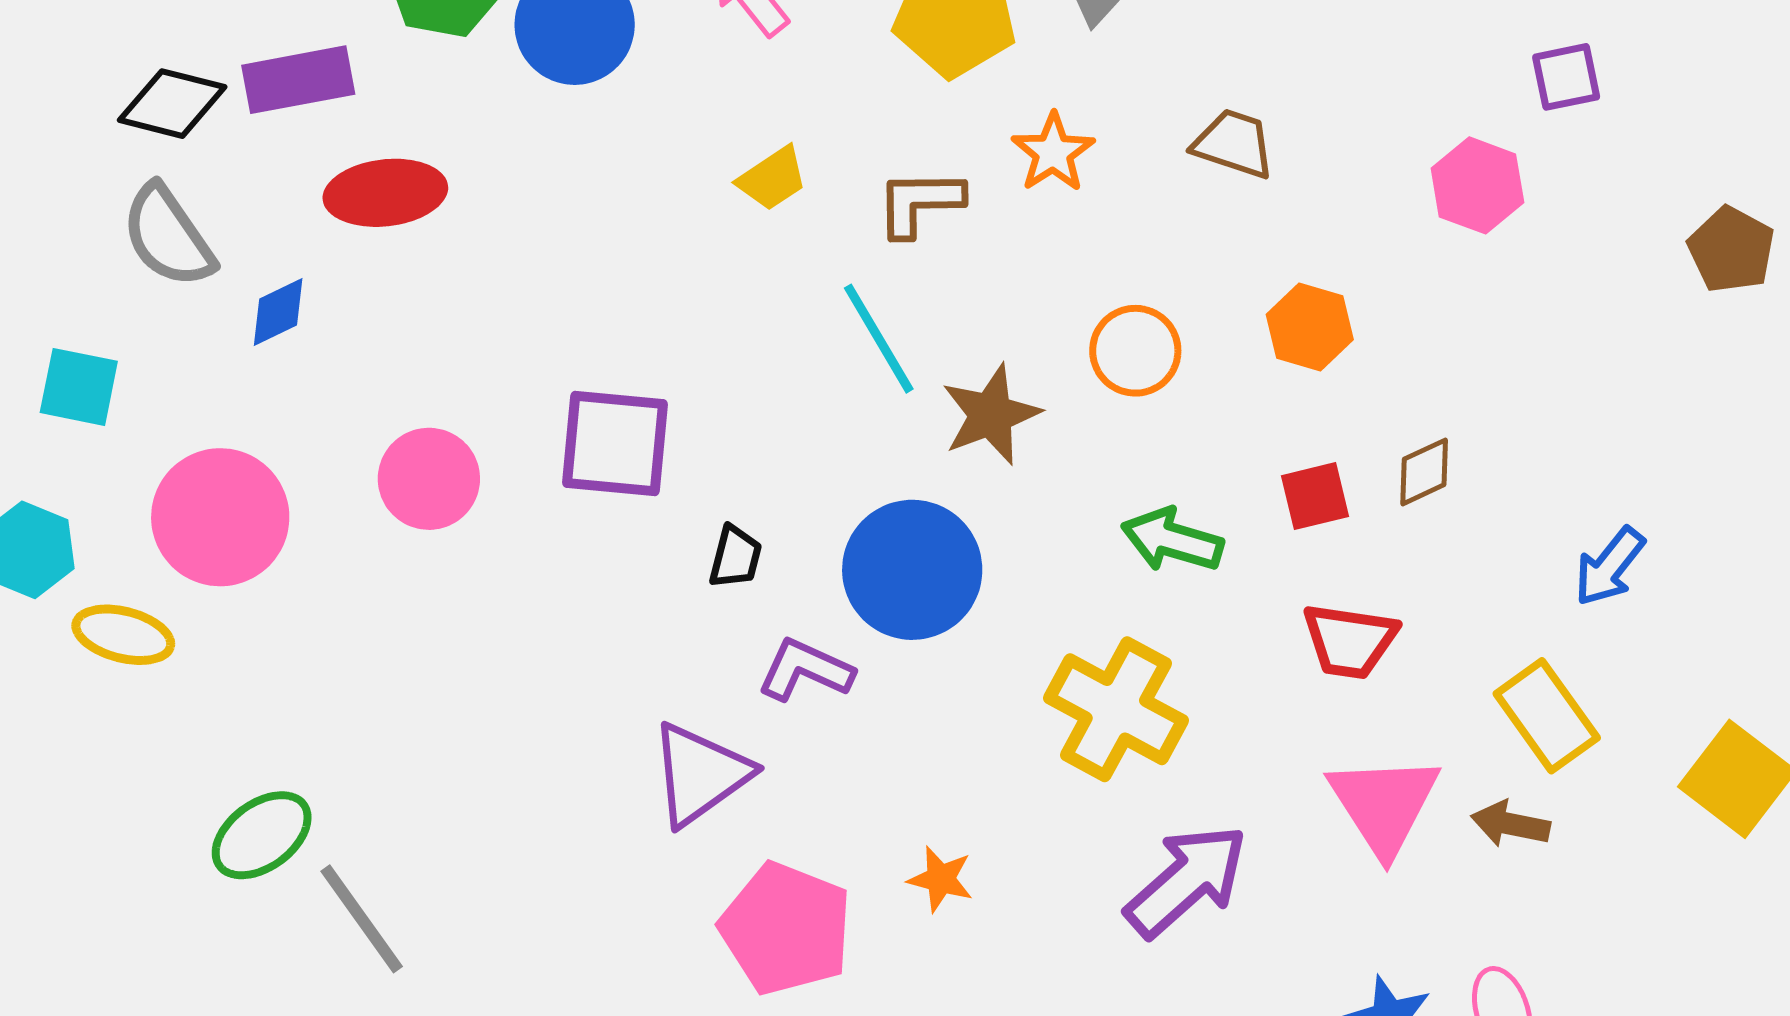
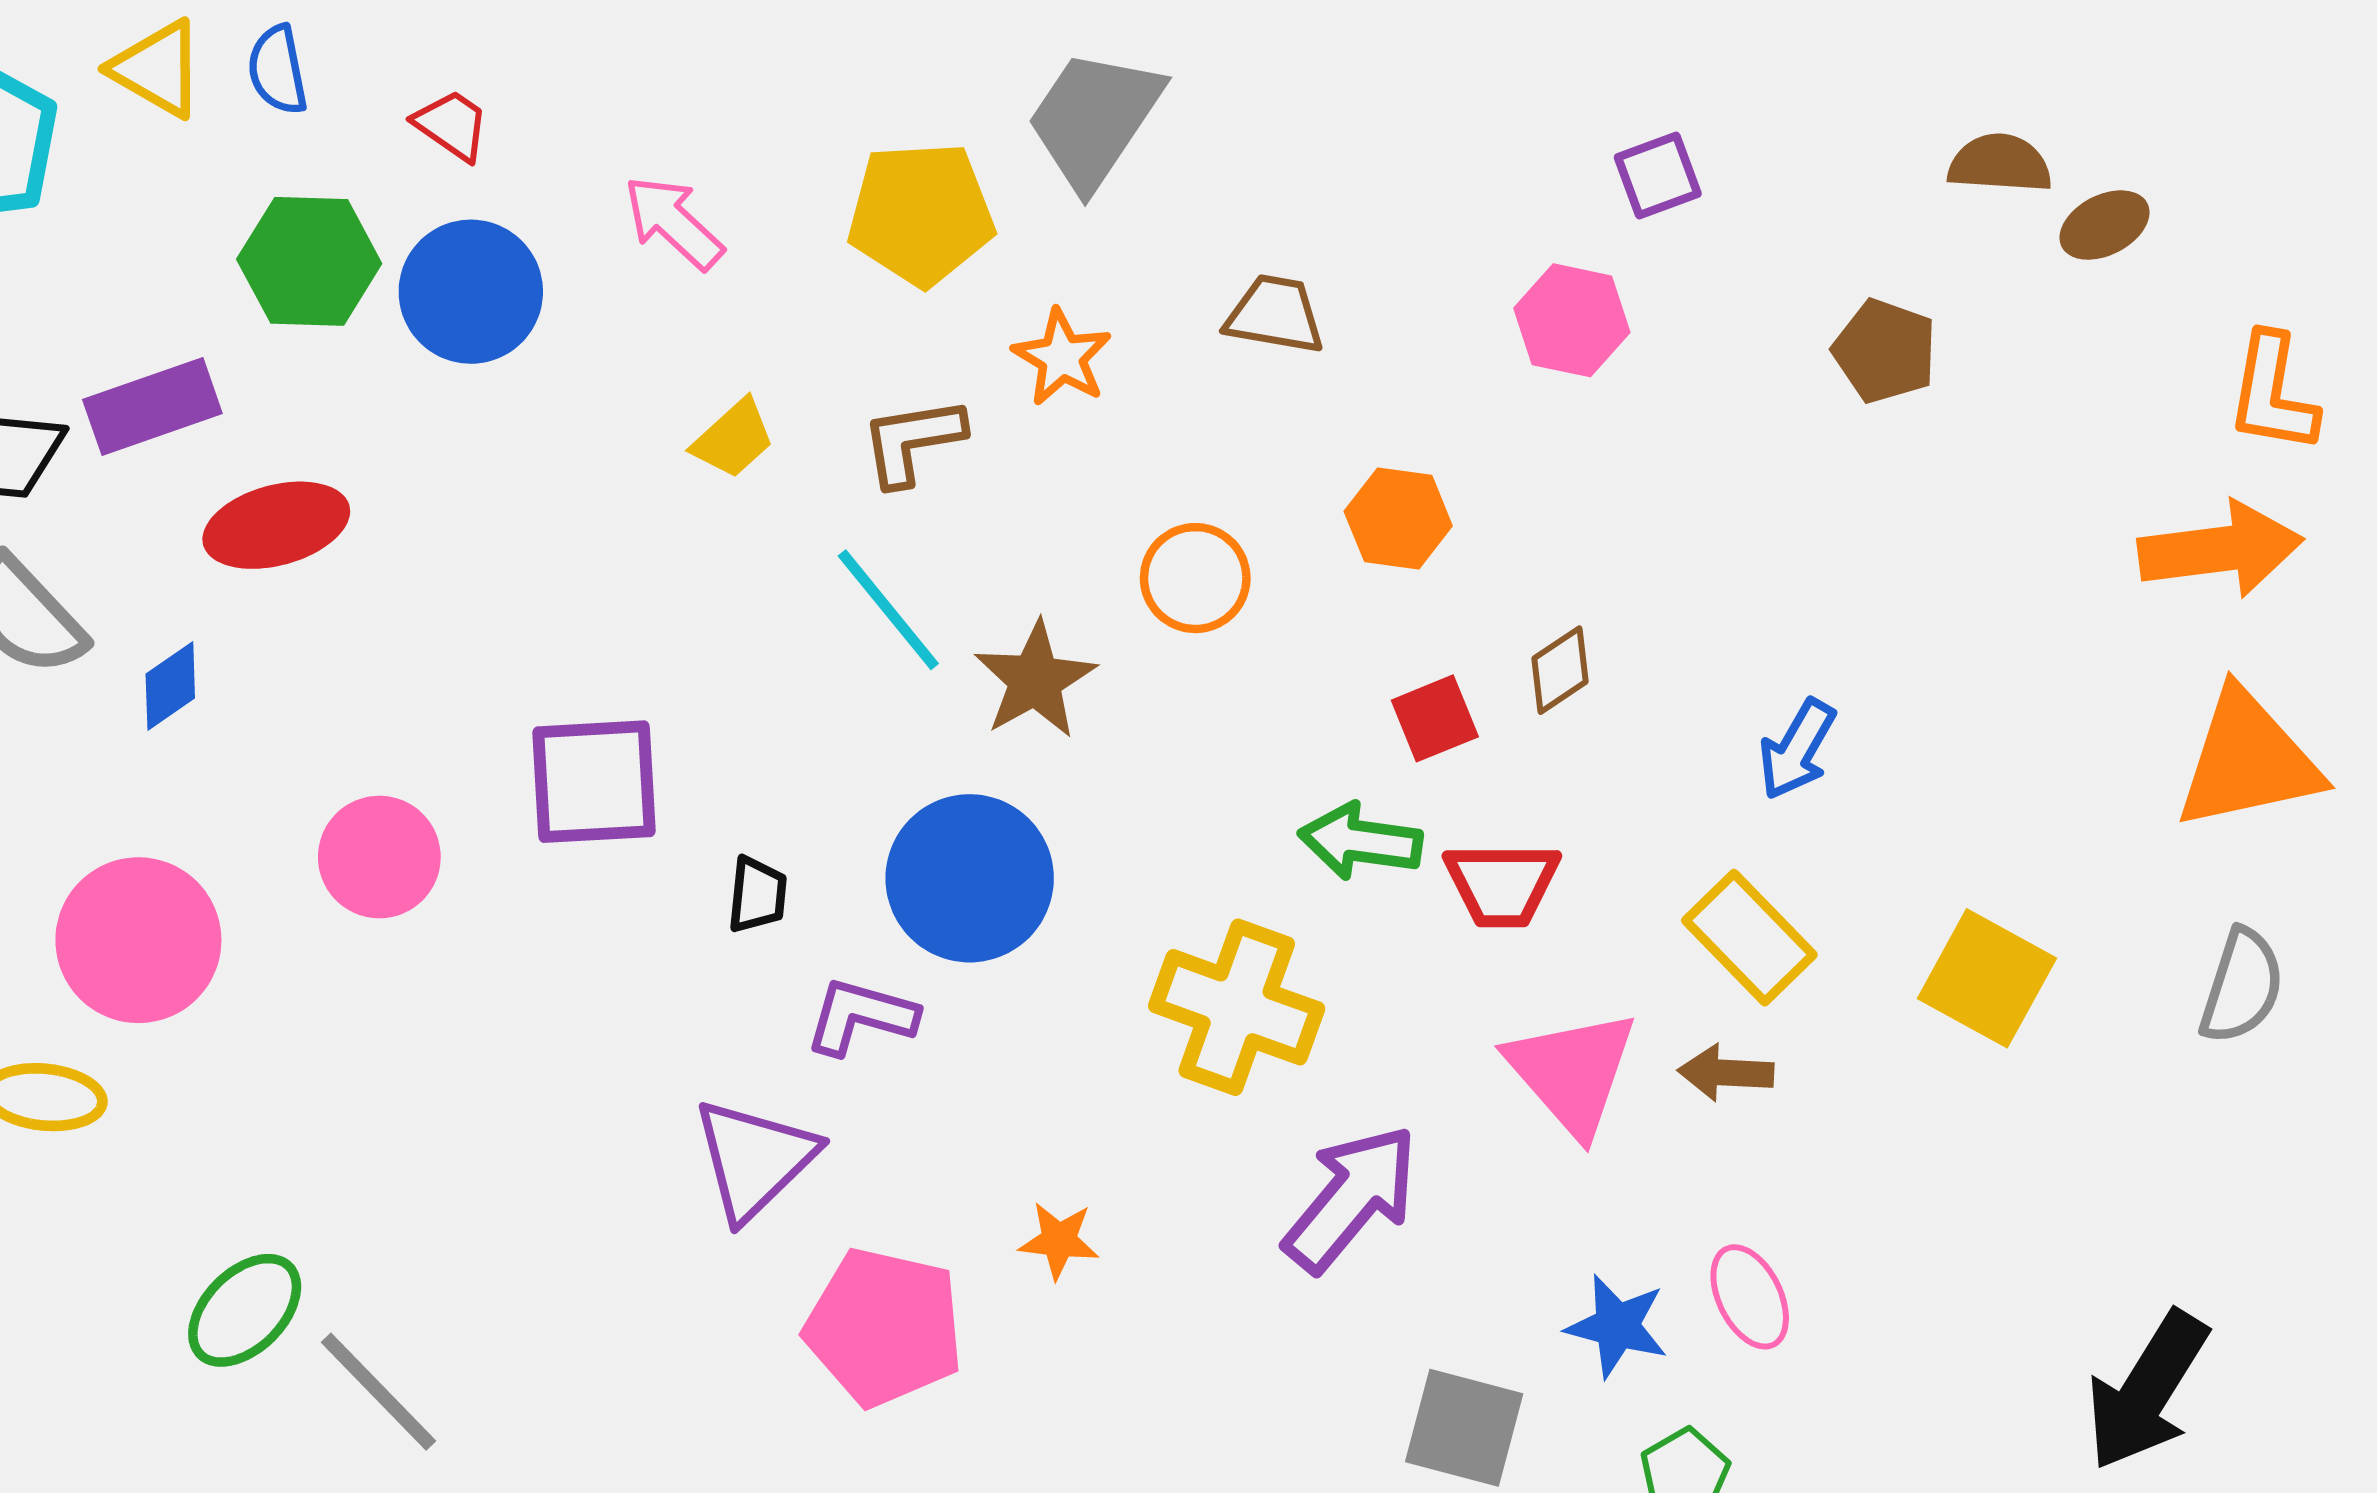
green arrow: (1172, 540) -> (1361, 841), moved

